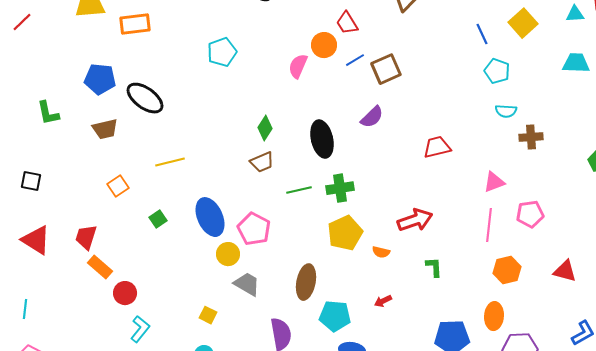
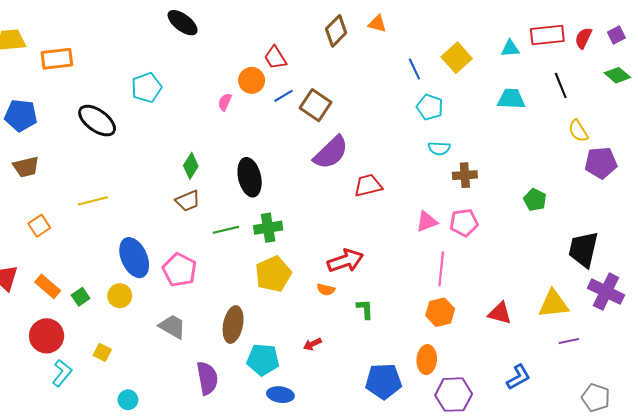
pink semicircle: (298, 66) -> (225, 102), size x0.7
brown square: (386, 69) -> (315, 105), turned -32
black ellipse: (145, 98) -> (97, 121), moved
purple semicircle: (372, 117) -> (331, 152), moved, size x1.5
pink pentagon: (530, 214) -> (464, 223), moved
green square: (158, 219) -> (81, 297), moved
pink line: (489, 225) -> (441, 269), moved
orange semicircle: (381, 252) -> (326, 290), moved
yellow circle: (228, 254) -> (120, 296), moved
orange rectangle: (100, 267) -> (48, 286), moved
red circle: (125, 293) -> (47, 336), size x1.4
yellow square: (208, 315) -> (102, 352), moved

